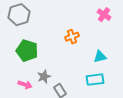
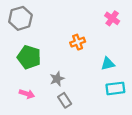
gray star: (44, 77) -> (57, 79), moved
cyan rectangle: (95, 80) -> (115, 88), moved

